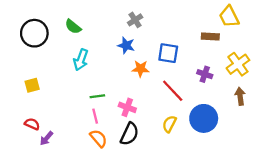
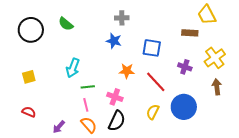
gray cross: (135, 20) -> (122, 18), turned 32
cyan arrow: (81, 60) -> (73, 68), moved
orange star: (141, 69) -> (127, 71), moved
purple arrow: (46, 138) -> (59, 127), moved

